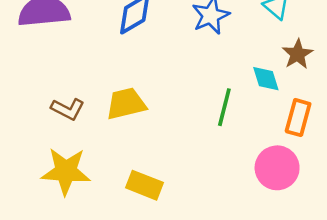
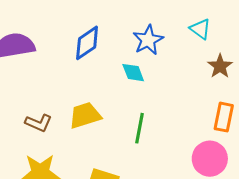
cyan diamond: (266, 79) -> (133, 73), moved
green line: (224, 107) -> (140, 128), moved

